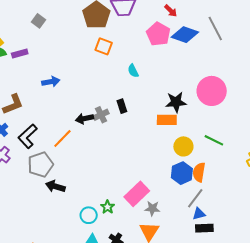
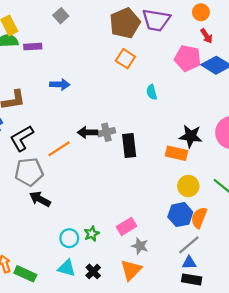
pink pentagon: (158, 34) -> (188, 58), turned -30
black rectangle: (122, 106) -> (129, 145), moved, size x1.5
pink rectangle: (137, 194) -> (126, 226), size x0.7

